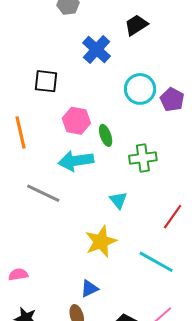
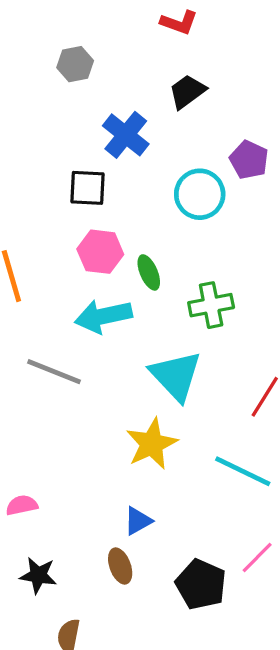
black square: (46, 81) -> (88, 188), moved
purple pentagon: (172, 100) -> (249, 160), moved
cyan triangle: (118, 200) -> (176, 376), size x1.8

